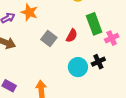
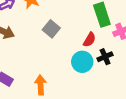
red semicircle: (72, 36) -> (89, 40), moved

